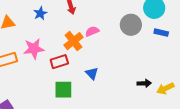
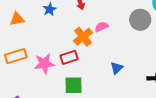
pink star: (34, 49) -> (44, 64), moved
blue triangle: (92, 73) -> (117, 68), moved, turned 32

